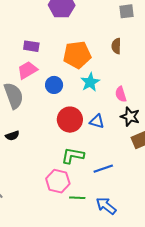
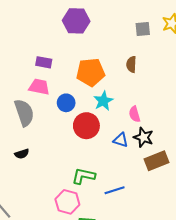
pink trapezoid: (27, 70) -> (39, 87), turned 40
red circle: (70, 120) -> (86, 126), moved
blue triangle: (97, 121) -> (121, 140), moved

